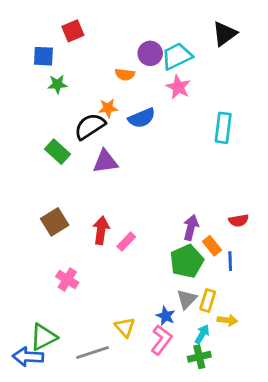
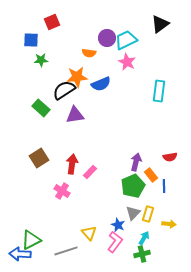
orange star: (108, 108) -> (77, 77), size x1.5
pink cross: (67, 279) -> (62, 191), moved
yellow arrow: (227, 320) -> (169, 224), moved

